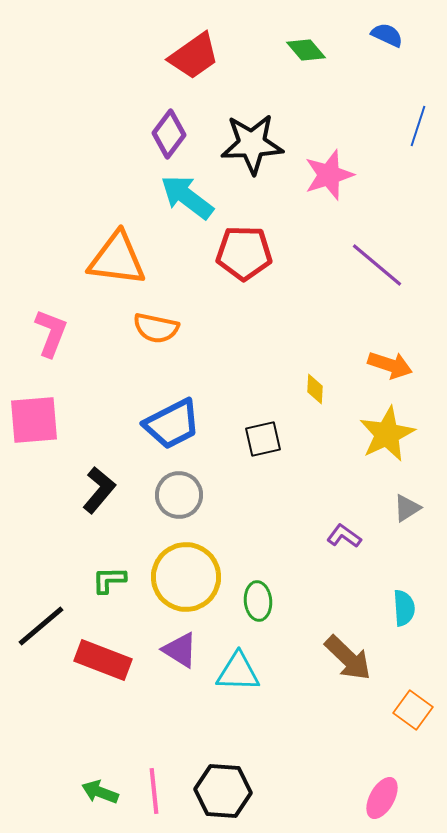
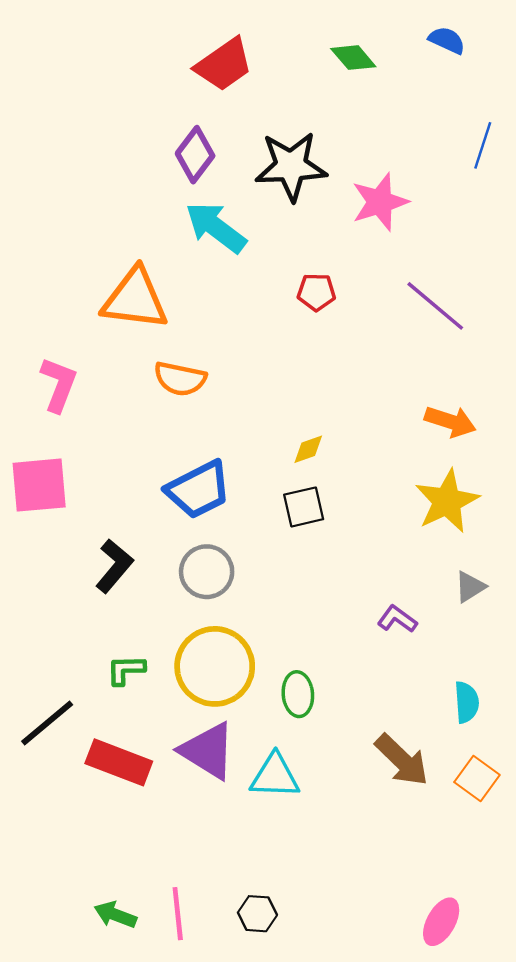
red pentagon: (244, 253) -> (316, 292), moved, size x0.6
yellow diamond: (315, 389) -> (308, 449), moved, turned 68
purple triangle: (180, 650) -> (208, 751), size x1.4
orange square: (413, 710) -> (477, 778), moved
black hexagon: (223, 791) -> (257, 914), size x0.6

